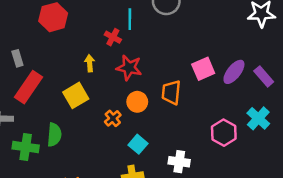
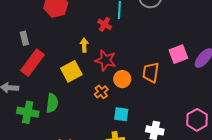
red star: (129, 68) -> (106, 60), moved
pink hexagon: (224, 133) -> (197, 120), moved
cyan square: (138, 144) -> (121, 114), turned -35

